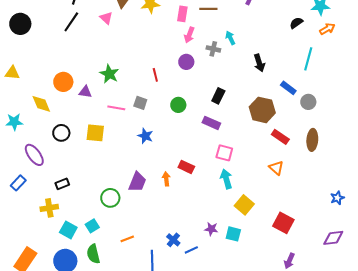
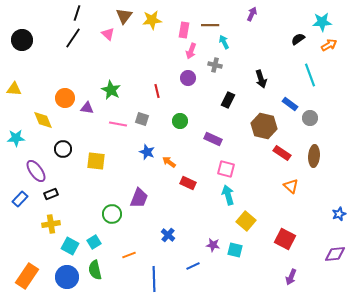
cyan arrow: (230, 38) -> (224, 42), moved
cyan line: (308, 59) -> (310, 75), turned -35
black rectangle: (218, 96) -> (228, 100), moved
yellow square: (95, 133) -> (96, 161), moved
orange triangle: (276, 168) -> (291, 186), moved
orange arrow: (166, 179) -> (169, 162), moved, turned -48
black rectangle: (62, 184) -> (51, 194), moved
blue cross: (173, 240) -> (168, 235), moved

